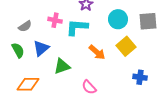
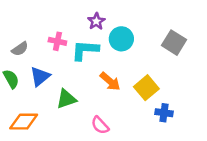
cyan circle: (118, 19) -> (121, 39), moved
gray square: (148, 21) -> (174, 43), turned 36
yellow square: (126, 46) -> (146, 88), moved

